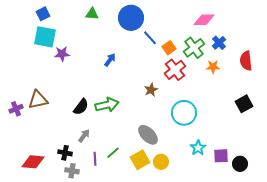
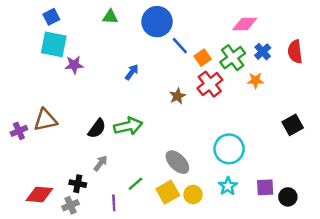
red semicircle: (246, 61) -> (295, 52), moved
brown star: (151, 90) -> (177, 96), moved
cyan circle: (184, 113) -> (229, 149), moved
cyan star: (198, 148) -> (228, 186), moved
purple line: (95, 159) -> (114, 203), moved
gray cross: (72, 171) -> (71, 205), moved, turned -32

